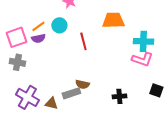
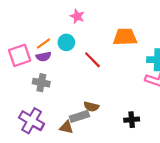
red line: (83, 41) -> (92, 60), turned -30
gray cross: (17, 62) -> (41, 83), moved
brown triangle: (51, 103) -> (66, 127), moved

